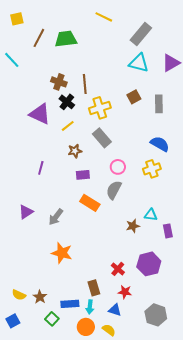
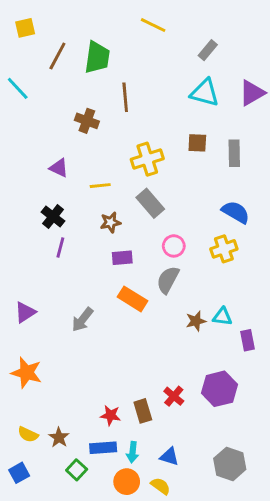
gray rectangle: (141, 34) -> (208, 50), size x0.6
green trapezoid: (66, 39) -> (97, 57), turned 105
brown line: (85, 84) -> (125, 97), moved
brown square: (134, 97) -> (197, 143), turned 32
black cross: (67, 102) -> (53, 217), moved
purple triangle: (40, 114) -> (59, 168), size x0.6
yellow line: (68, 126) -> (100, 186), turned 32
purple triangle: (26, 212) -> (25, 312), moved
brown star: (133, 226) -> (196, 321), moved
orange star: (62, 253) -> (27, 373), moved
brown rectangle: (94, 288) -> (143, 411), moved
red star: (125, 292) -> (110, 415), moved

